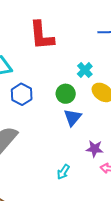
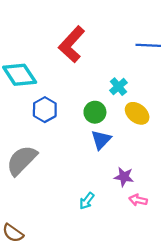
red L-shape: (42, 36) -> (72, 44), turned 44

